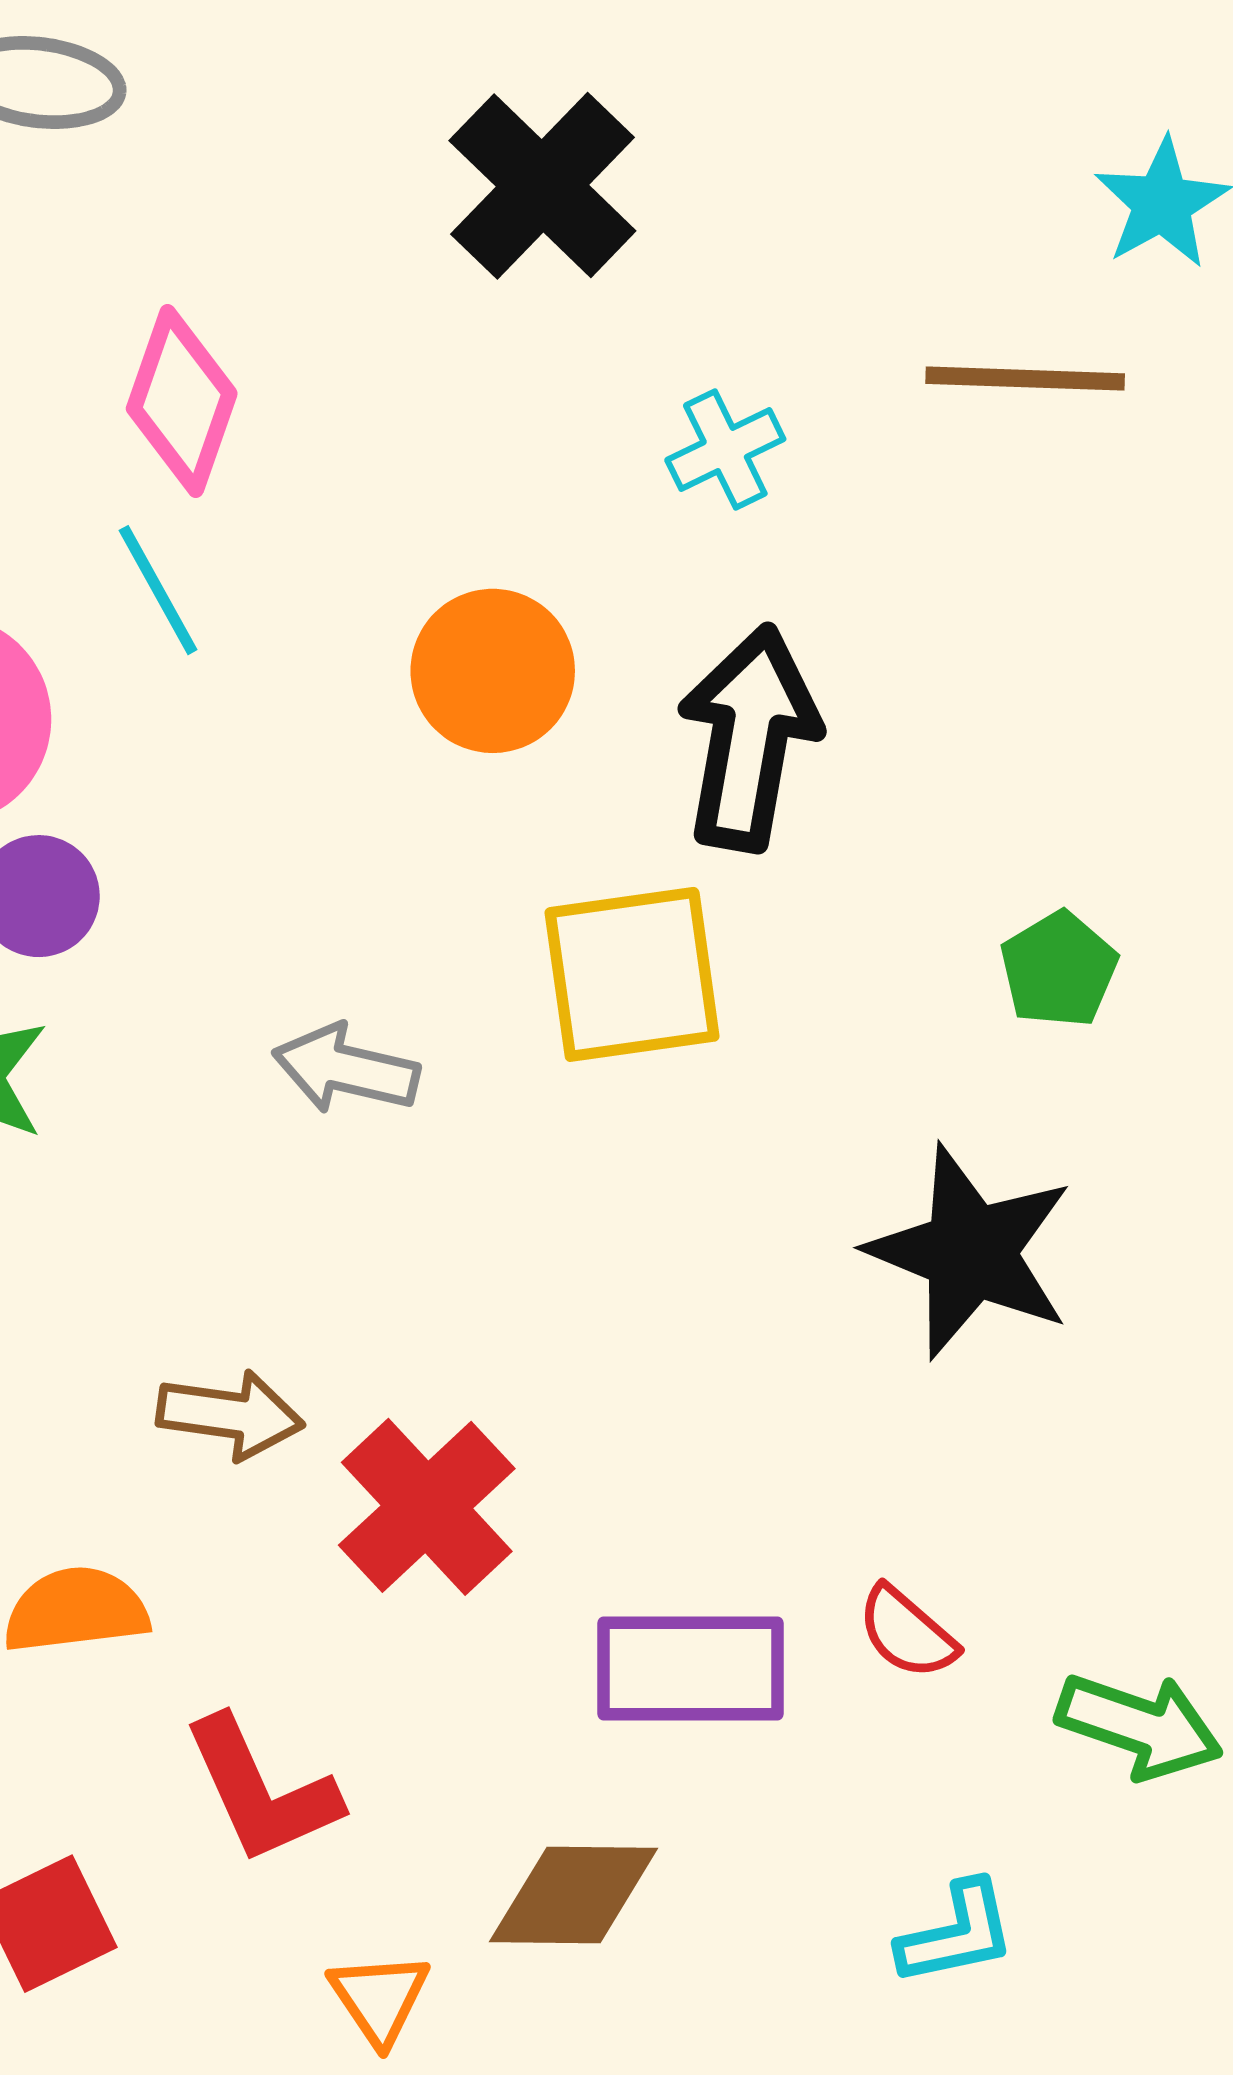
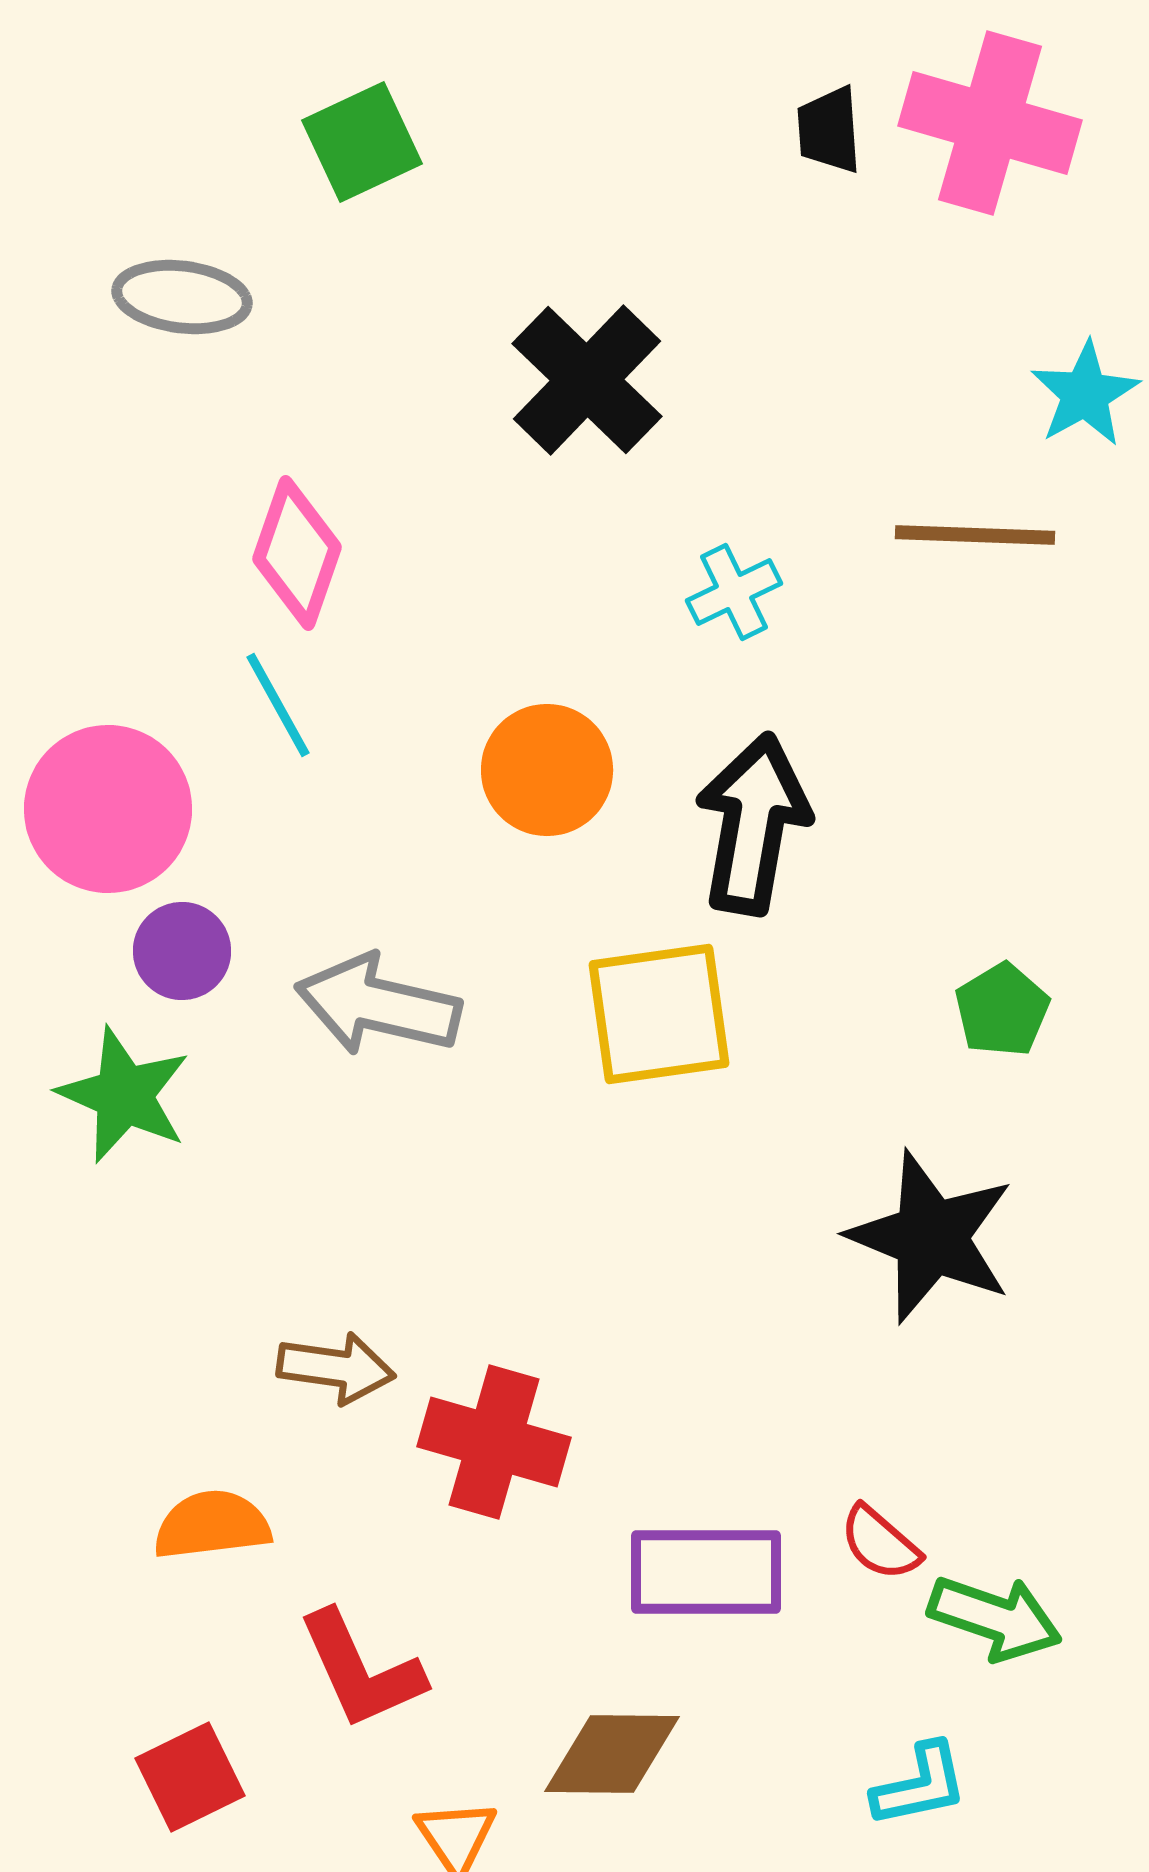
gray arrow: (346, 1069) -> (378, 1005), moved, size x1.4
red cross: (427, 1507) -> (494, 1442), turned -31
green arrow: (1140, 1726) -> (995, 1618), moved

